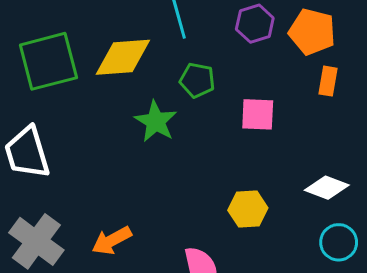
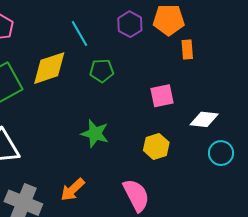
pink square: (258, 114) -> (162, 96), moved
green star: (156, 121) -> (95, 134), moved

